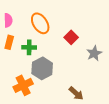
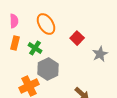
green cross: (29, 47) -> (35, 48), turned 32

